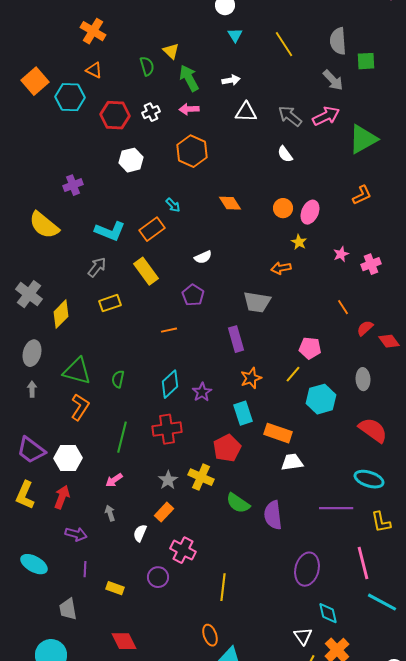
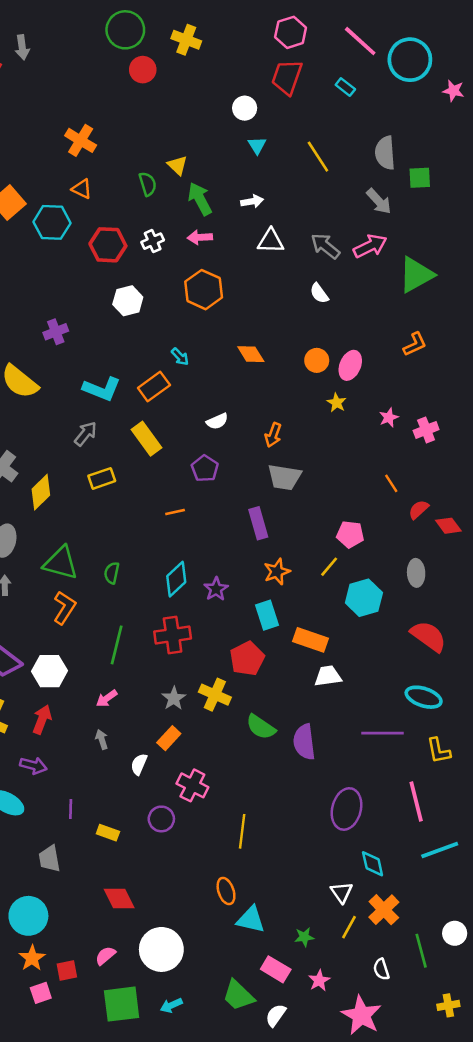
orange arrow: (281, 268) -> (273, 435), moved, turned -60
purple arrow: (76, 534) -> (33, 766), moved
cyan line: (382, 602) -> (440, 850), turned -48

